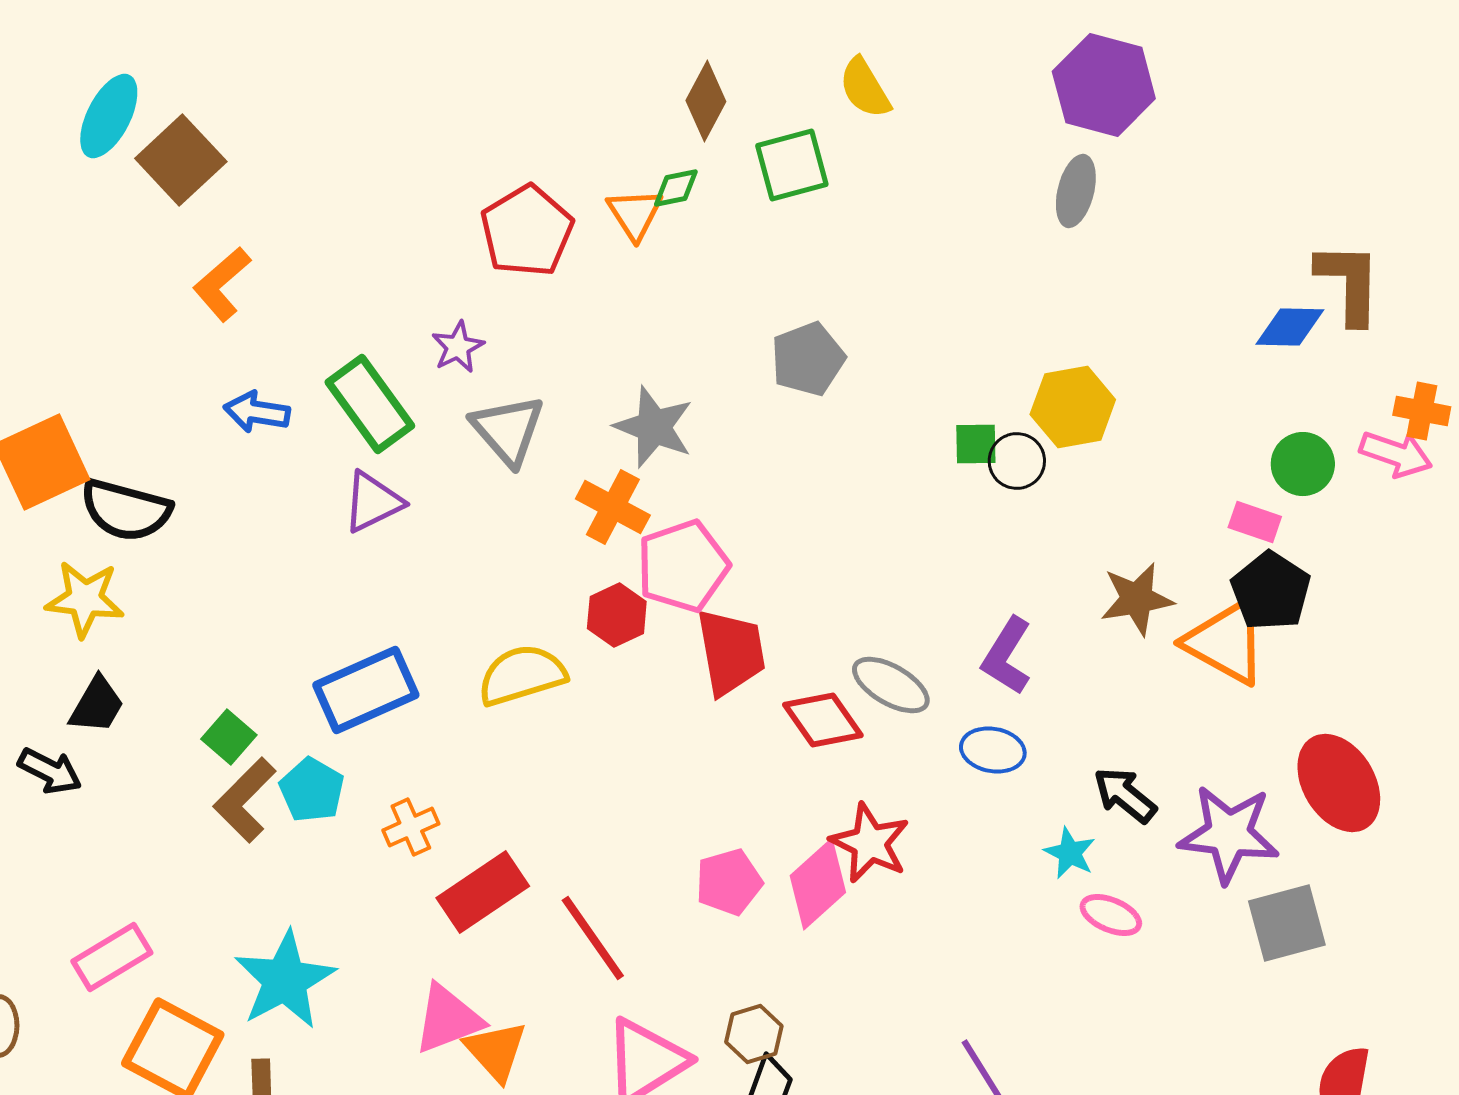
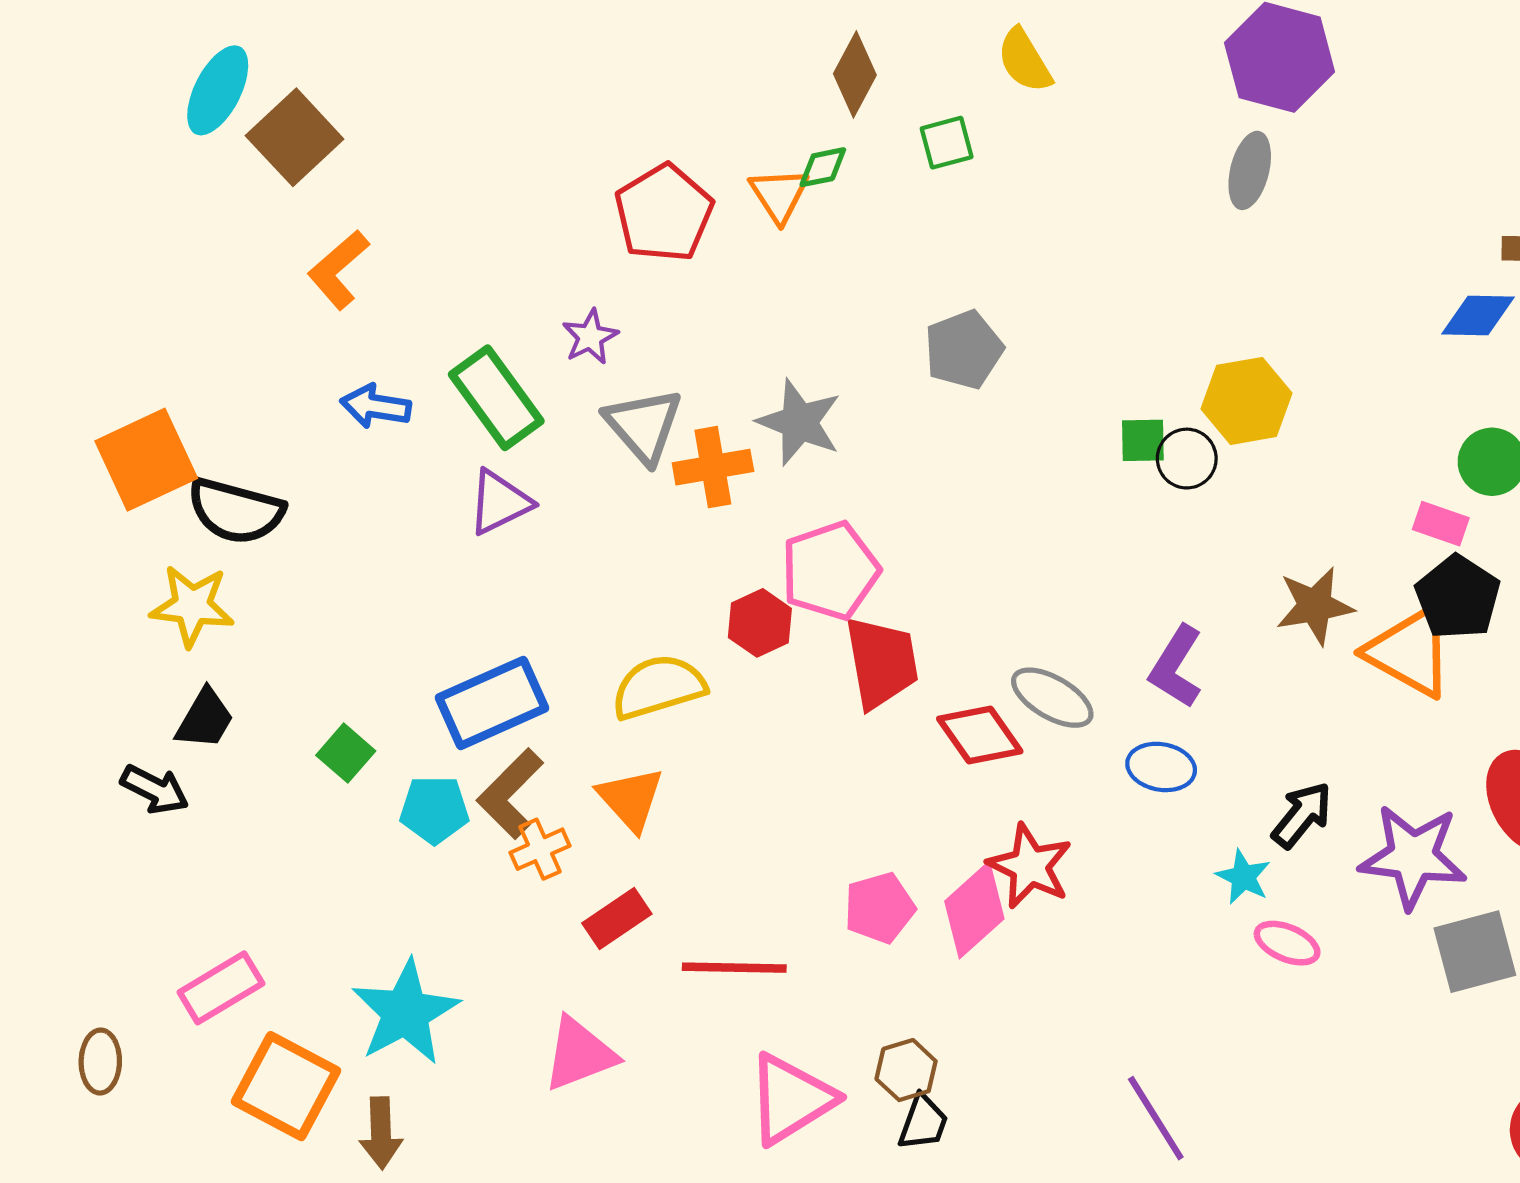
green square: (792, 165) -> (947, 143), size x0.7
orange cross: (613, 507) -> (713, 467), moved, turned -38
cyan pentagon: (312, 790) -> (434, 810), turned -30
black arrow: (1125, 795) -> (1302, 815), turned 90
brown L-shape: (245, 800) -> (510, 794), moved
red rectangle: (483, 892) -> (617, 919), size x0.7
red line: (593, 938) -> (734, 968), turned -54
orange triangle: (496, 1051) -> (631, 799), moved

